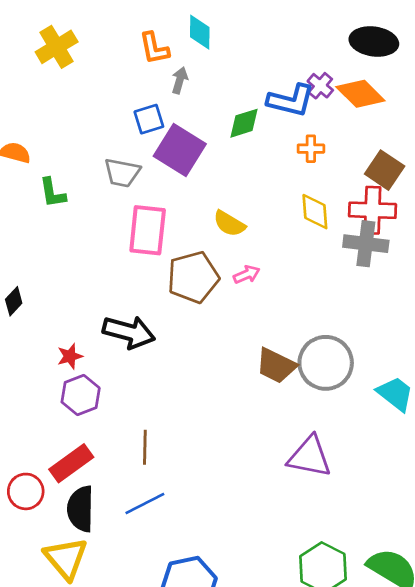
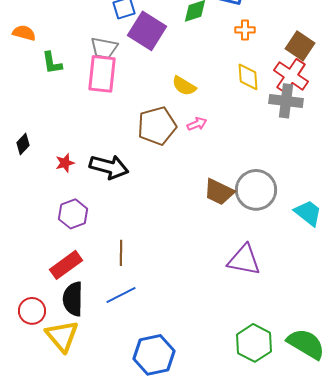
red cross: (373, 210) -> (291, 76), turned 32
pink rectangle: (148, 230) -> (102, 74), moved
red star: (70, 356) -> (65, 163), moved
red circle: (26, 491) -> (32, 311), moved

